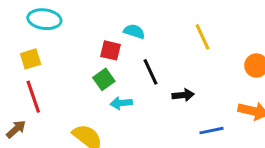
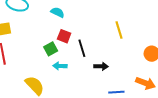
cyan semicircle: (134, 31) -> (58, 12), moved
red square: (111, 50) -> (64, 36), moved

